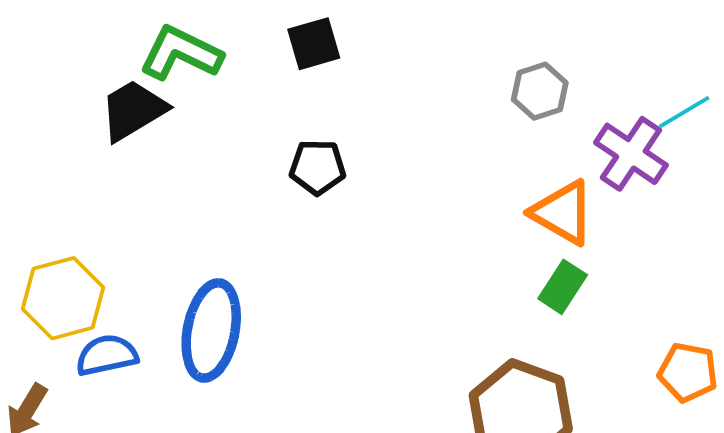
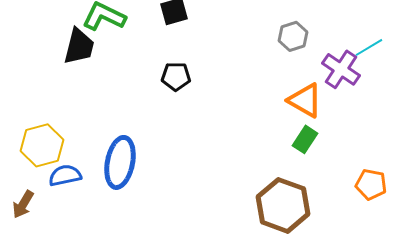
black trapezoid: (133, 110) -> (79, 46), turned 135

